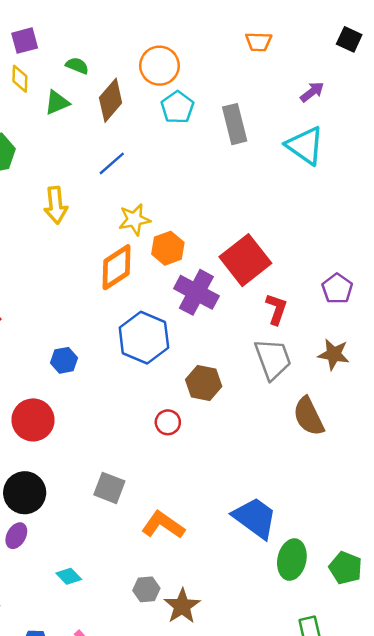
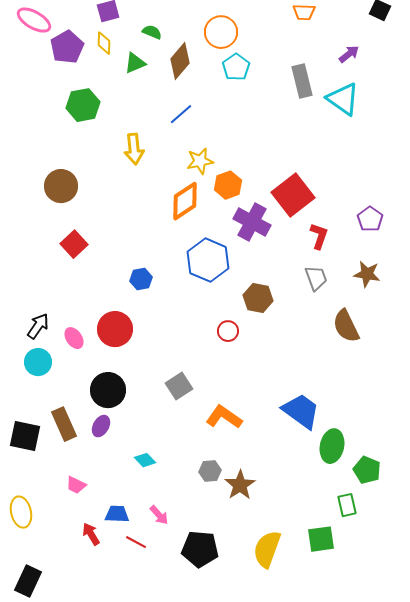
gray rectangle: (235, 124) -> (302, 81), moved
gray trapezoid: (273, 359) -> (316, 278), size x0.7
gray square: (109, 488) -> (179, 386), turned 36
green pentagon: (346, 568) -> (367, 470), moved

